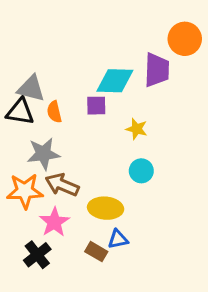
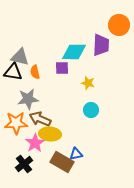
yellow ellipse: (106, 208) -> (50, 134), moved
brown rectangle: (96, 252) -> (62, 162), size x1.6

